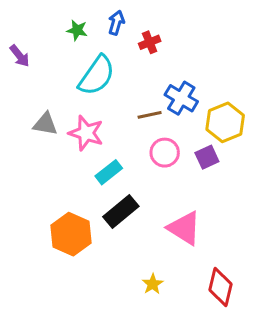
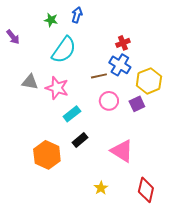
red cross: (150, 42) -> (123, 43), moved
black rectangle: (121, 212) -> (80, 140), size x0.7

